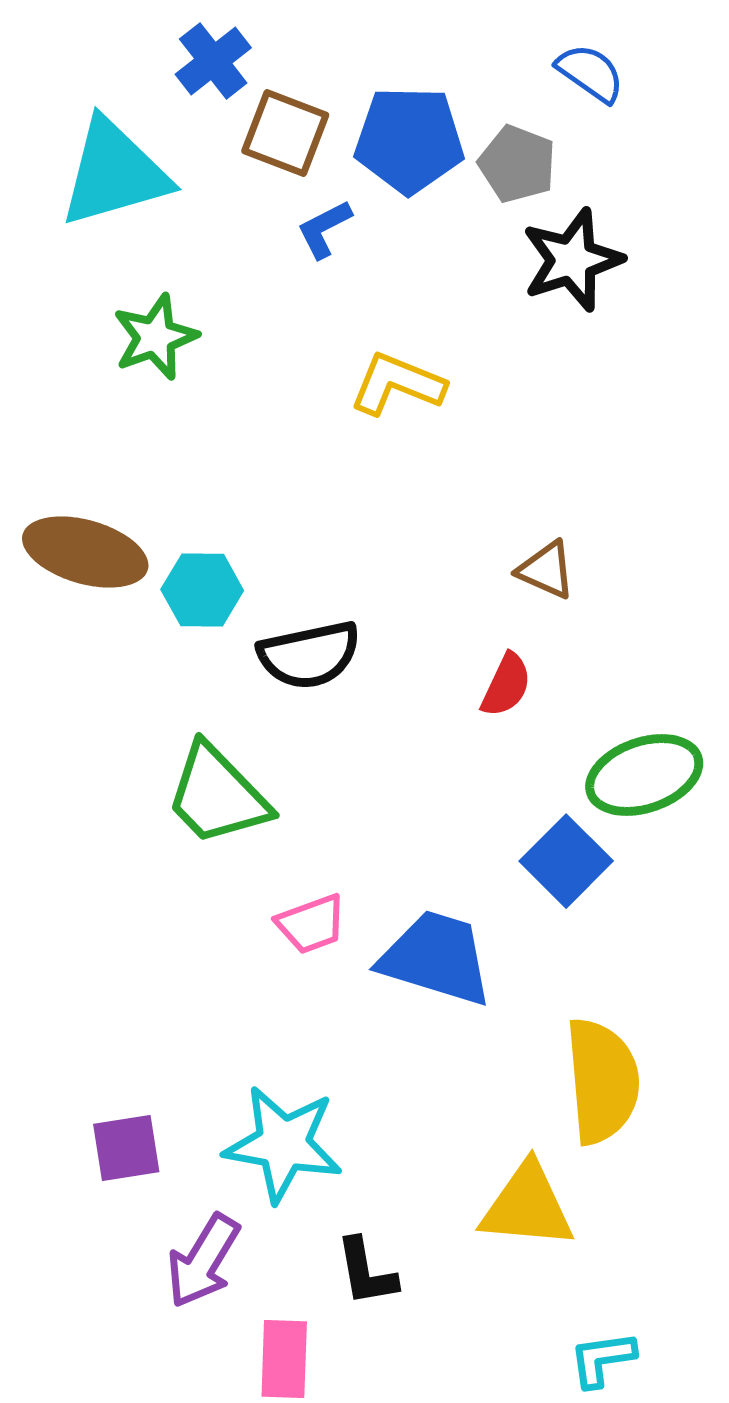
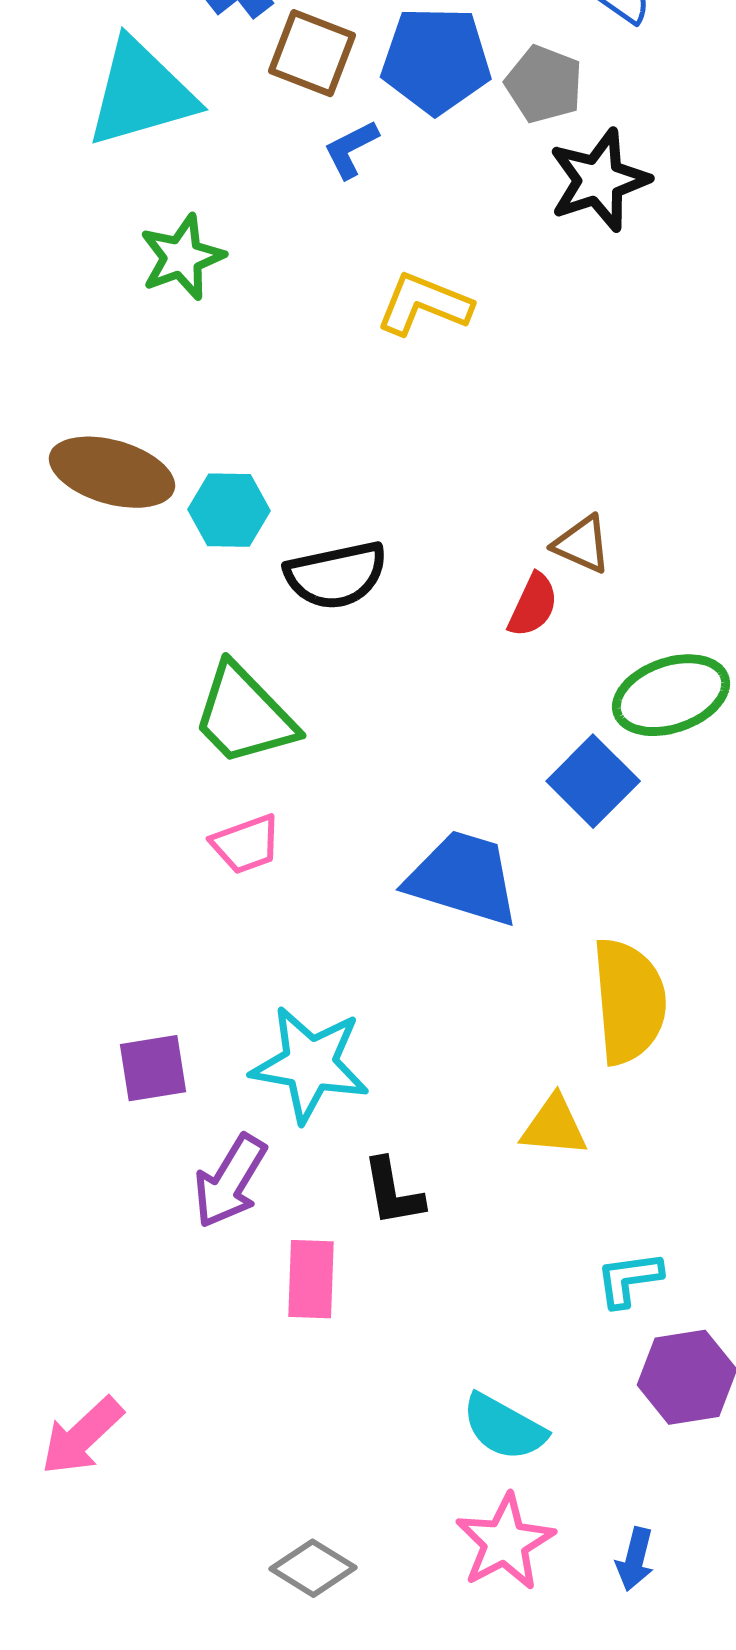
brown triangle: (546, 570) -> (582, 544), moved
pink trapezoid: (311, 924) -> (246, 844), moved
yellow triangle: (527, 1206) -> (554, 1126), size x0.7

